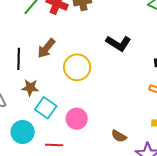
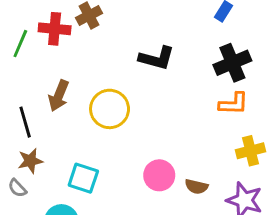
brown star: (30, 88) -> (30, 161), moved
pink circle: (77, 119) -> (159, 175), moved

